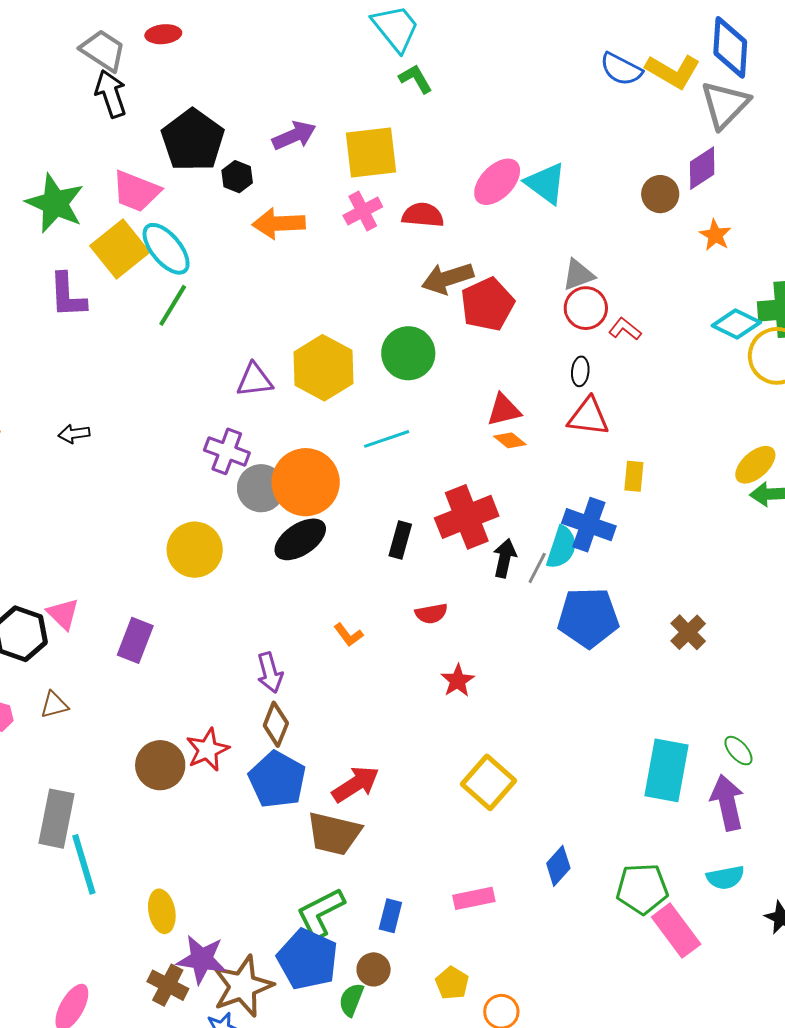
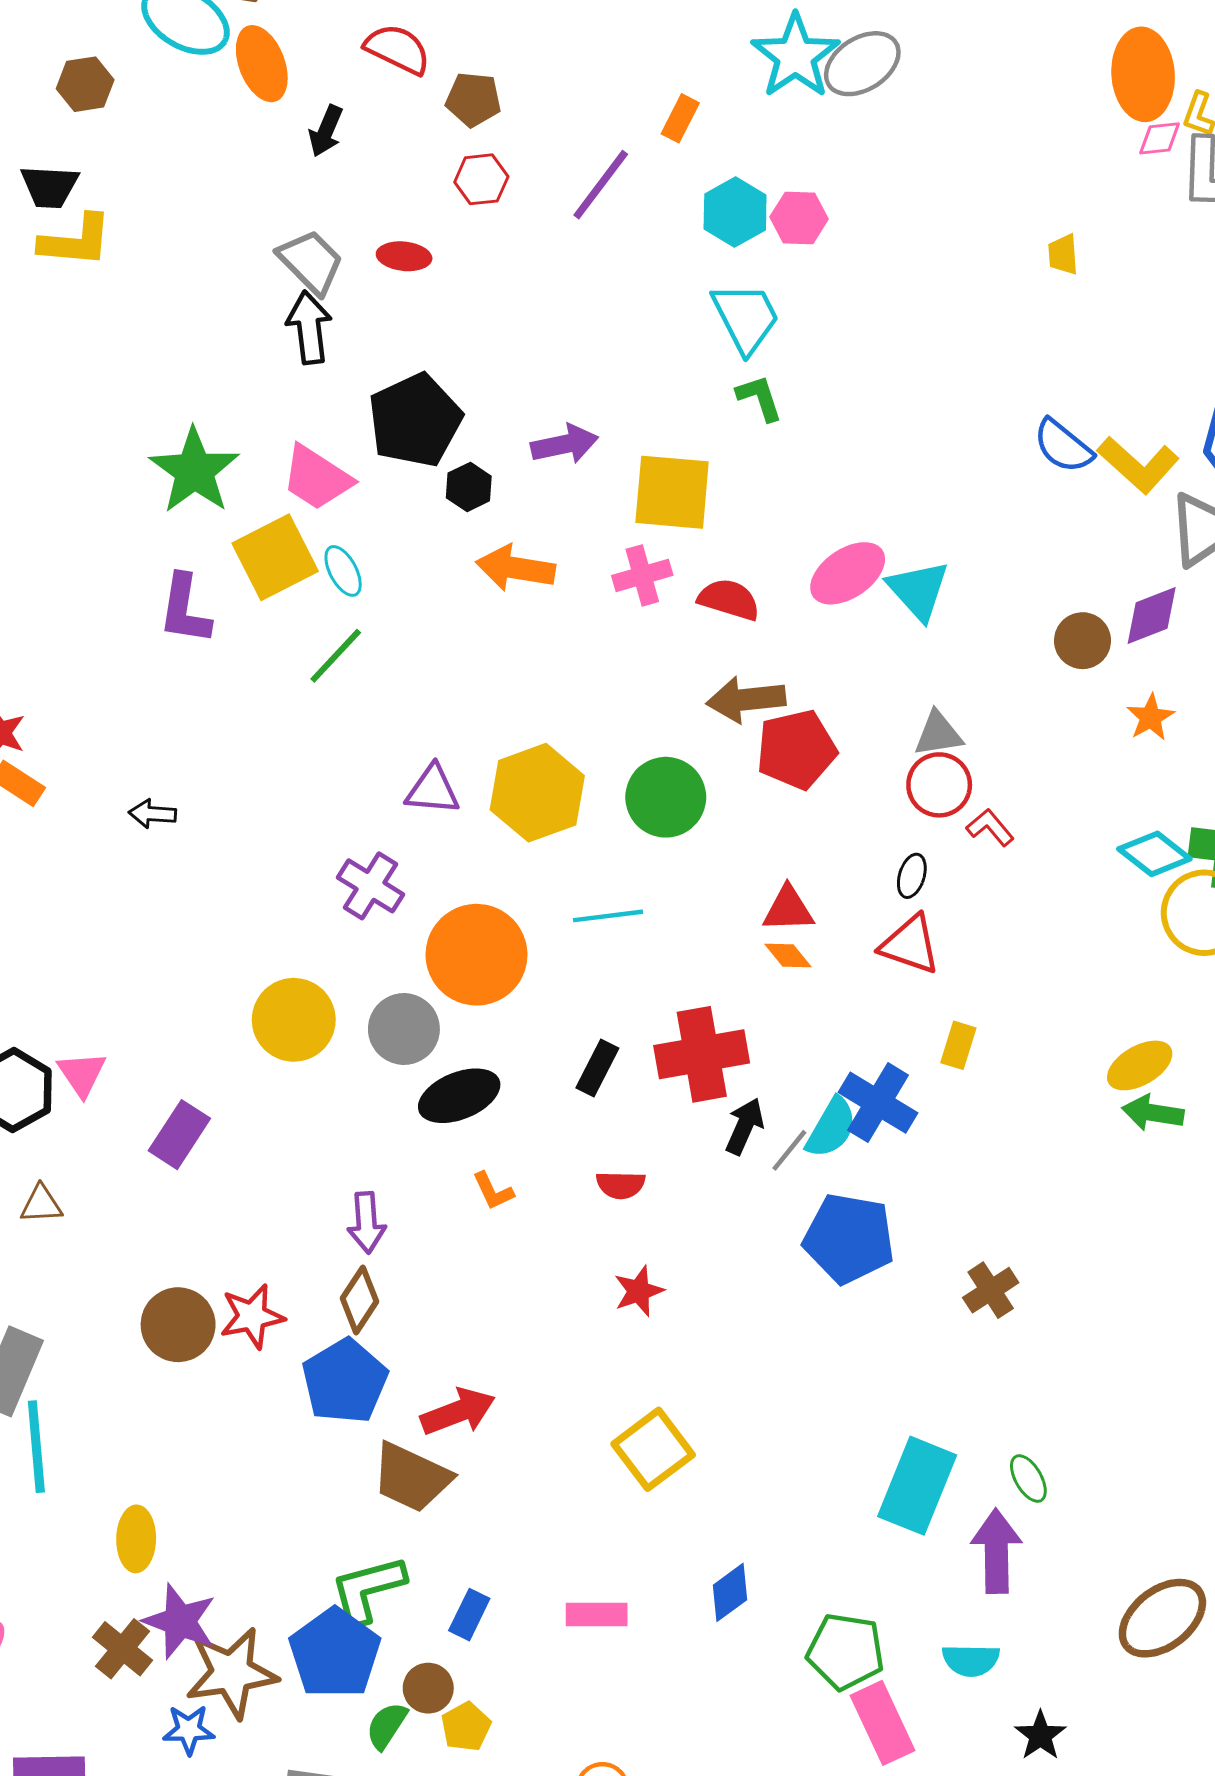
cyan ellipse: (166, 249) -> (343, 571), size x0.6
gray circle: (261, 488) -> (404, 1029), moved
black ellipse: (300, 539) -> (459, 1096), moved
yellow pentagon: (452, 983) -> (466, 1727), moved

